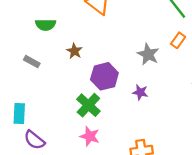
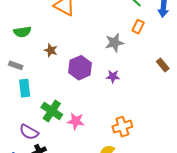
gray star: (148, 54) -> (114, 43), turned -30
green cross: (88, 105) -> (52, 111), moved
cyan rectangle: (19, 113) -> (25, 88), moved

